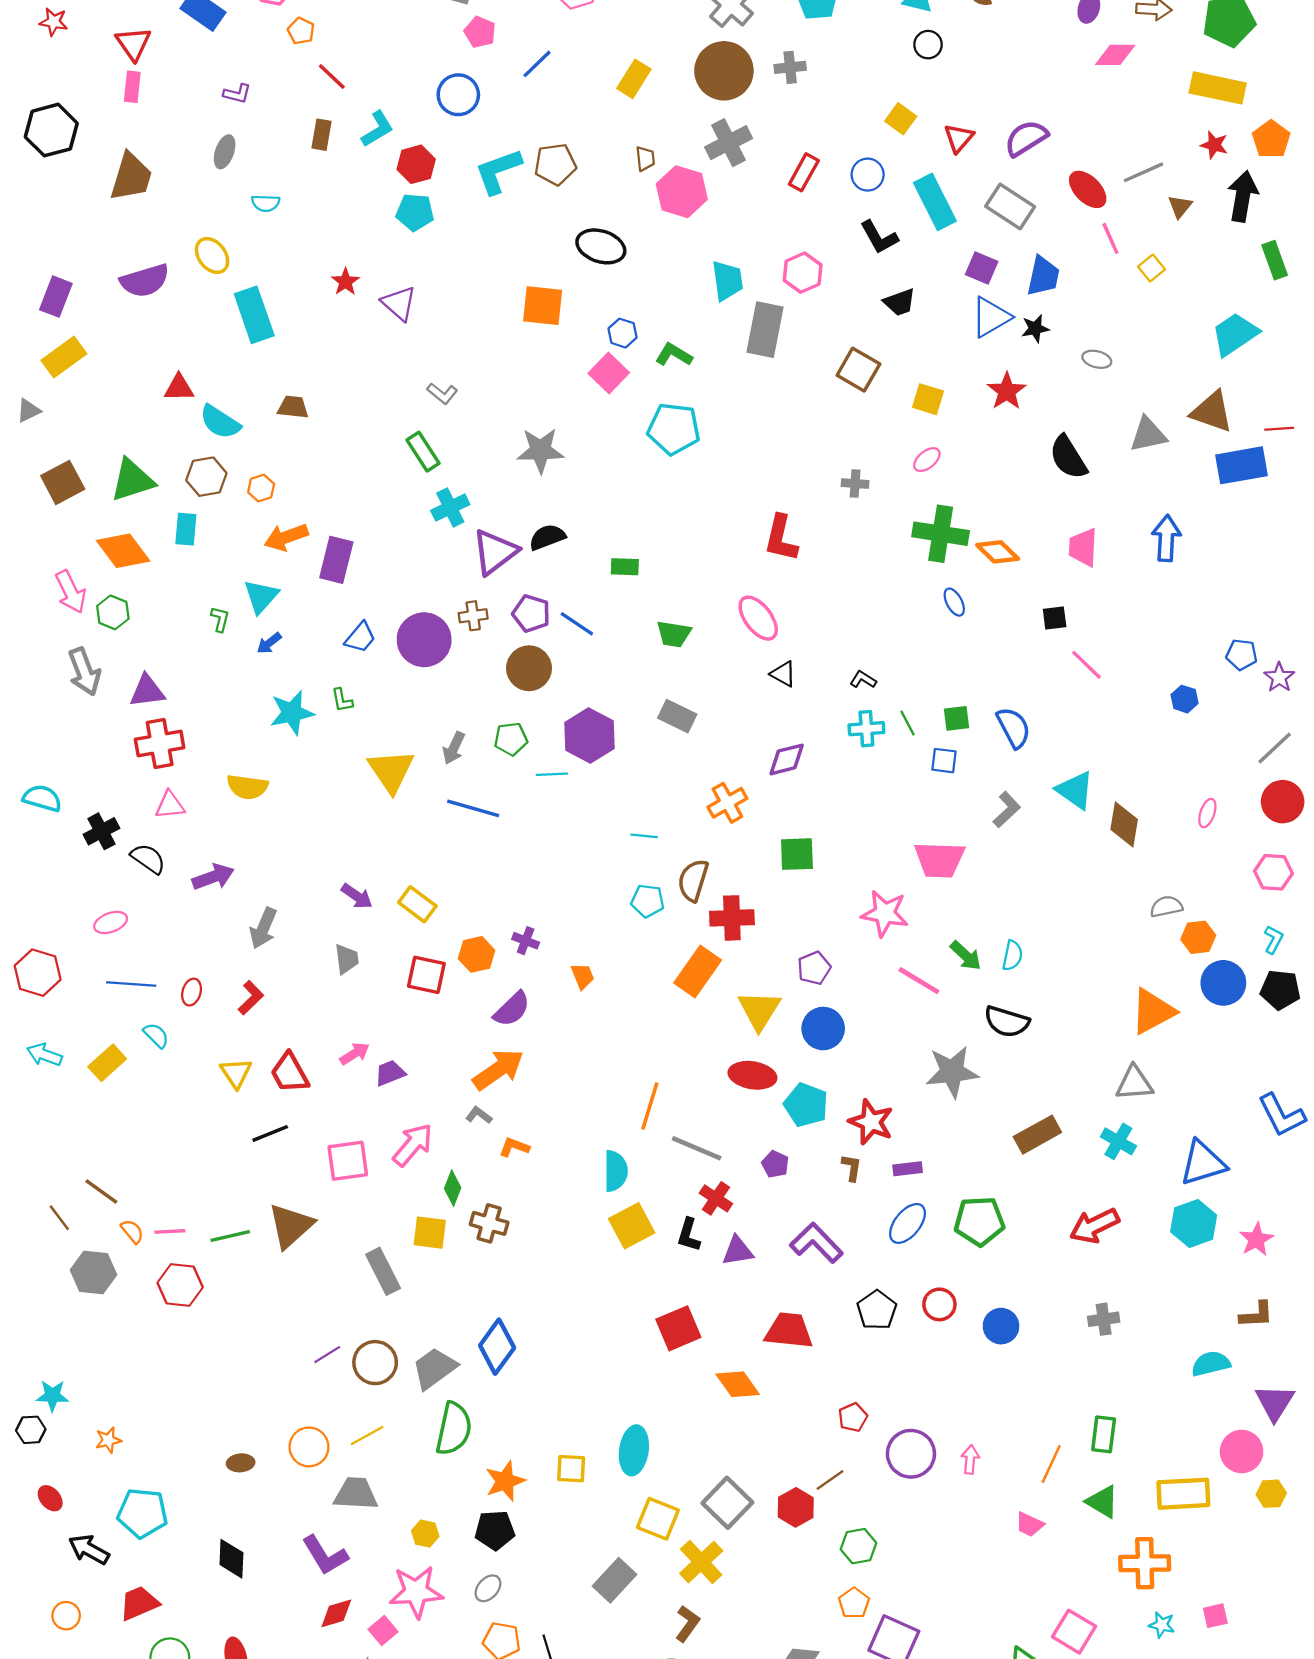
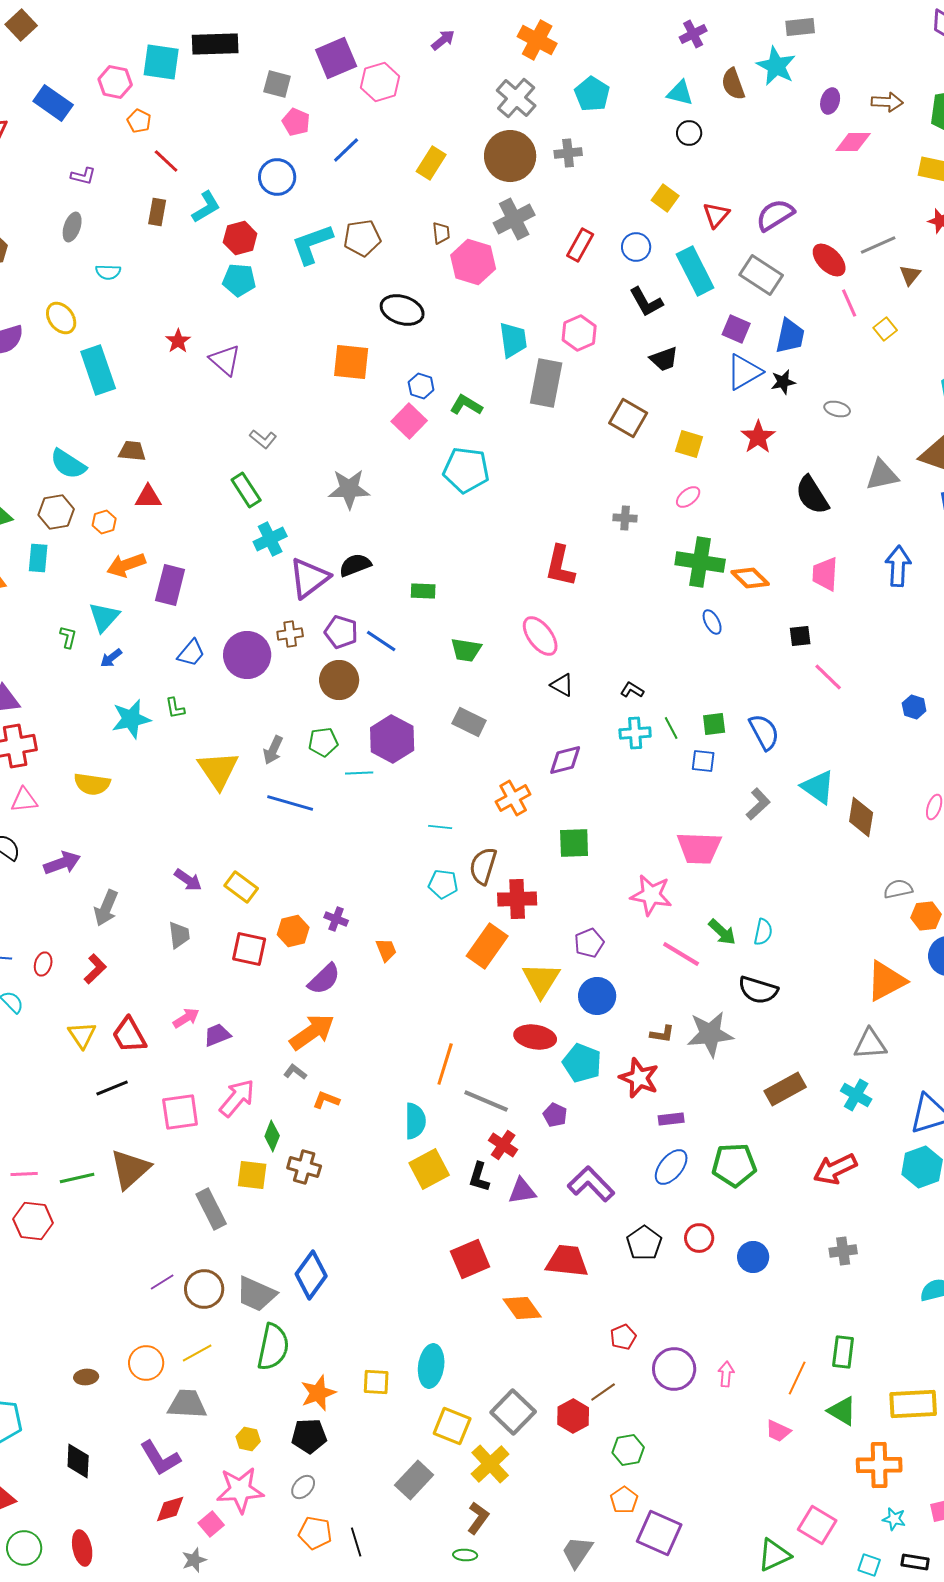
red triangle: (179, 388) -> (148, 497), moved
brown L-shape: (852, 1168) -> (662, 1034), moved, turned 90
gray trapezoid: (434, 1368) -> (256, 1294), turned -120

